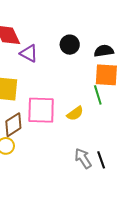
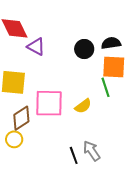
black circle: (70, 45) -> (84, 49), moved
black line: (101, 160) -> (74, 155), moved

